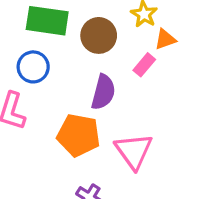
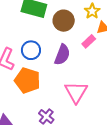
blue circle: (33, 67) -> (31, 50), moved
orange pentagon: (79, 135) -> (27, 80), moved

